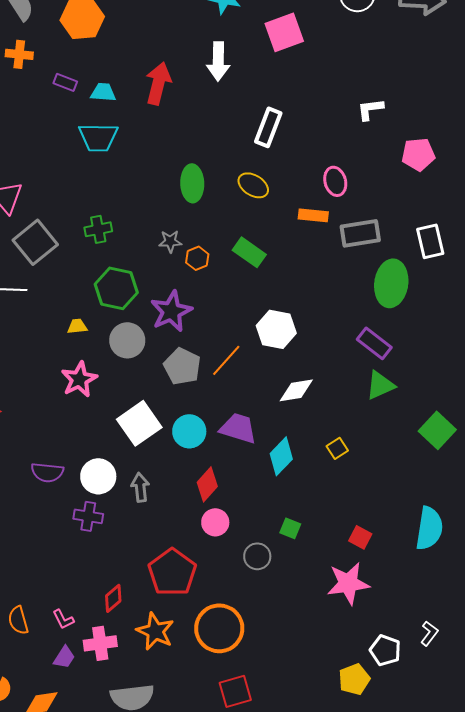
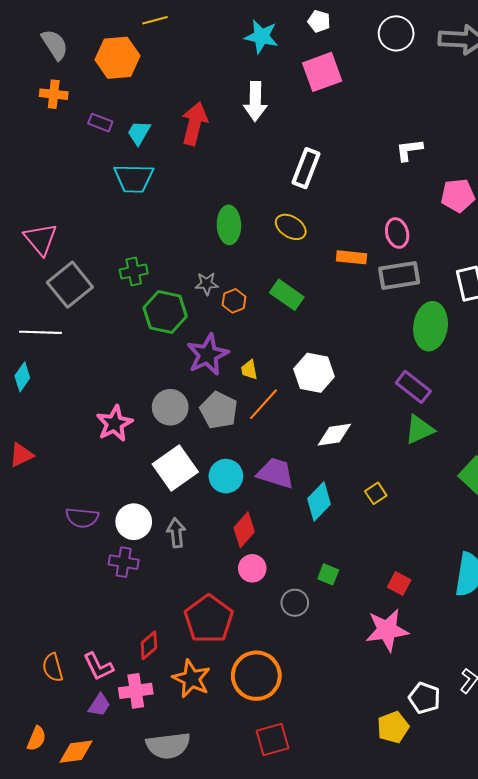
cyan trapezoid: (103, 92) -> (139, 133), turned -64
pink ellipse: (335, 181) -> (397, 233), moved
green hexagon: (116, 288) -> (165, 312), moved
yellow trapezoid: (77, 326) -> (249, 370), moved, turned -95
gray circle: (127, 340) -> (170, 407), moved
pink L-shape: (63, 619) -> (98, 667), size x1.4

